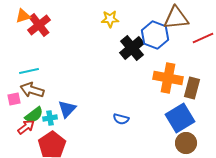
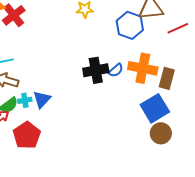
black cross: (132, 48) -> (96, 70), moved, turned 30
cyan cross: (50, 118) -> (25, 100), moved
blue semicircle: (121, 119) -> (116, 70), moved, turned -56

